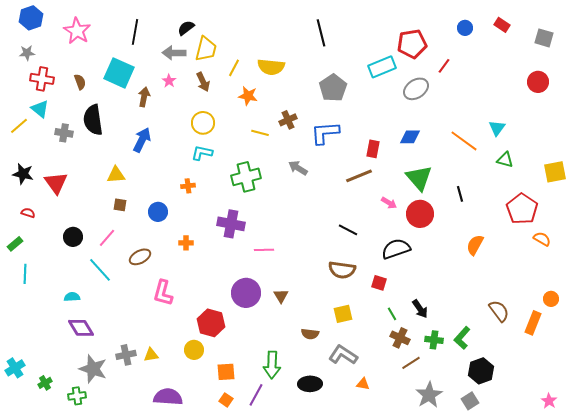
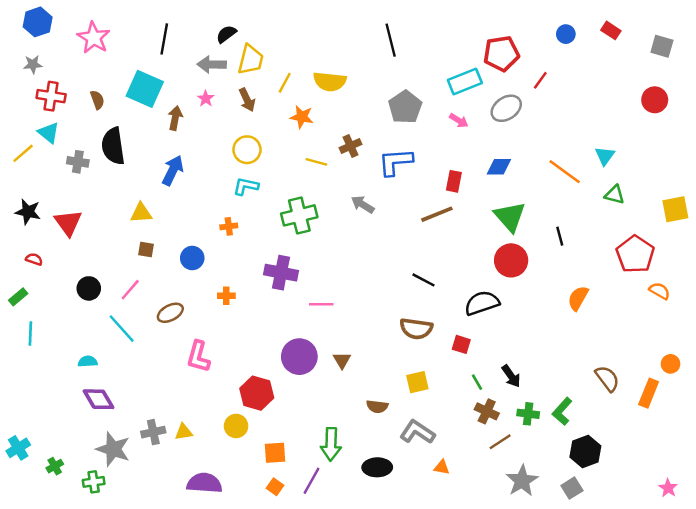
pink arrow: (389, 203) -> (459, 120), moved

